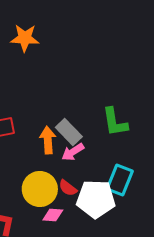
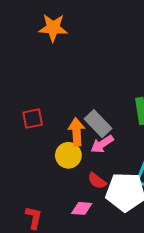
yellow circle: (40, 189) -> (68, 155), moved, size x0.7

